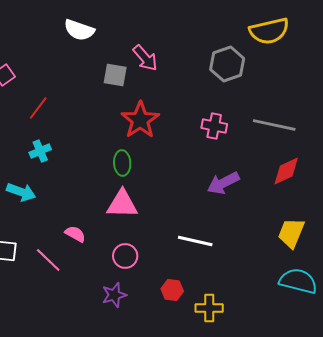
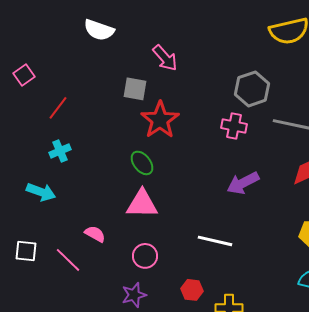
gray hexagon: (227, 64) -> (252, 89), moved
gray square: (115, 75) -> (135, 89), moved
green ellipse: (122, 163) -> (142, 163), turned -35

